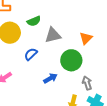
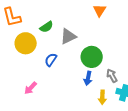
orange triangle: (86, 38) -> (100, 10), moved
blue arrow: (50, 78) -> (88, 78), moved, turned 144

